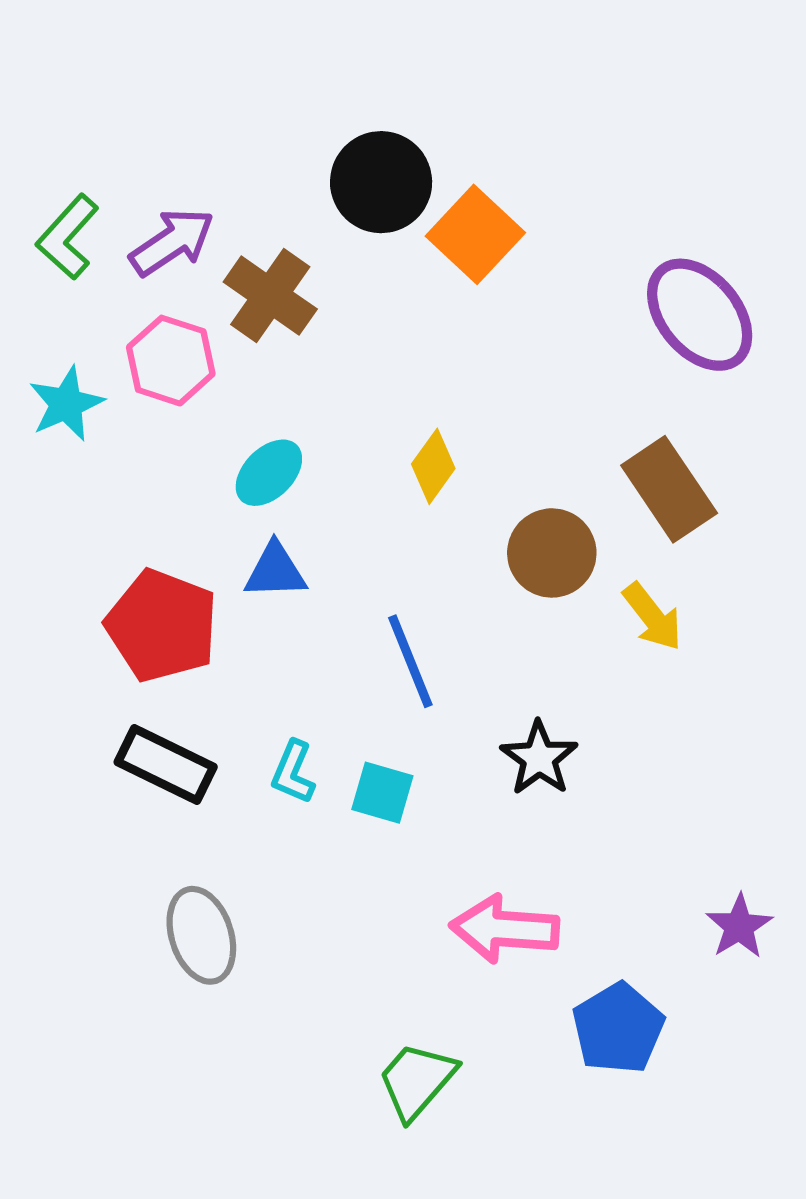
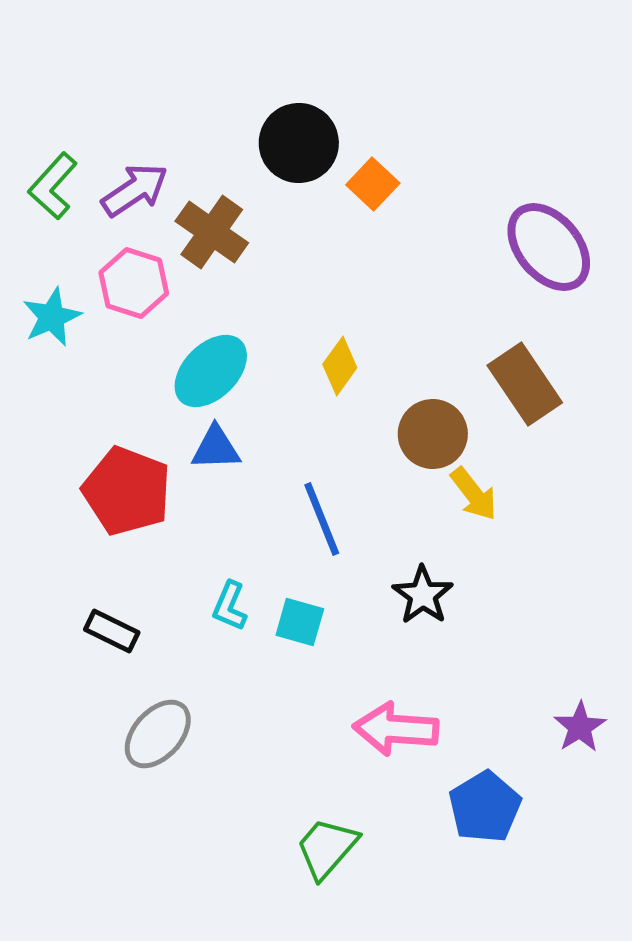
orange square: (475, 234) -> (373, 184), size x0.7
cyan ellipse: (269, 473) -> (211, 371), size x1.4
yellow arrow: (652, 617) -> (474, 494), moved
black rectangle: (166, 765) -> (112, 631), moved, size x0.7
gray ellipse: (201, 935) -> (158, 734), turned 60

